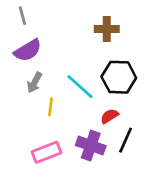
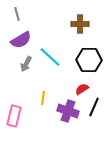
cyan line: (80, 87) -> (50, 57), moved
yellow line: (51, 107) -> (43, 98), moved
pink rectangle: (47, 152) -> (14, 116), moved, turned -55

